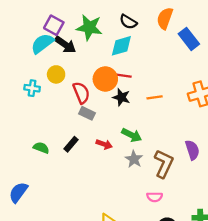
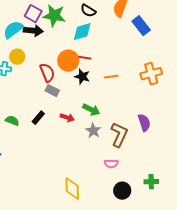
purple square: (54, 25) -> (33, 14), moved
black arrow: (65, 45) -> (33, 31), turned -30
yellow circle: (56, 74) -> (17, 57), moved

